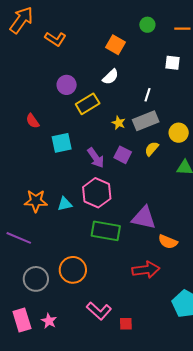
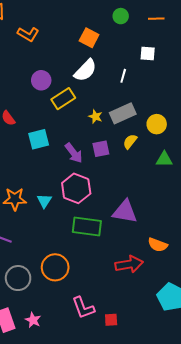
white semicircle: (111, 77) -> (85, 70), size x1.4
white line: (148, 95) -> (123, 76), moved
purple square: (123, 155) -> (101, 149), turned -36
cyan triangle: (65, 204) -> (44, 201), turned -42
orange semicircle: (168, 242) -> (158, 245), moved
pink L-shape: (99, 311) -> (83, 308), turned 30

